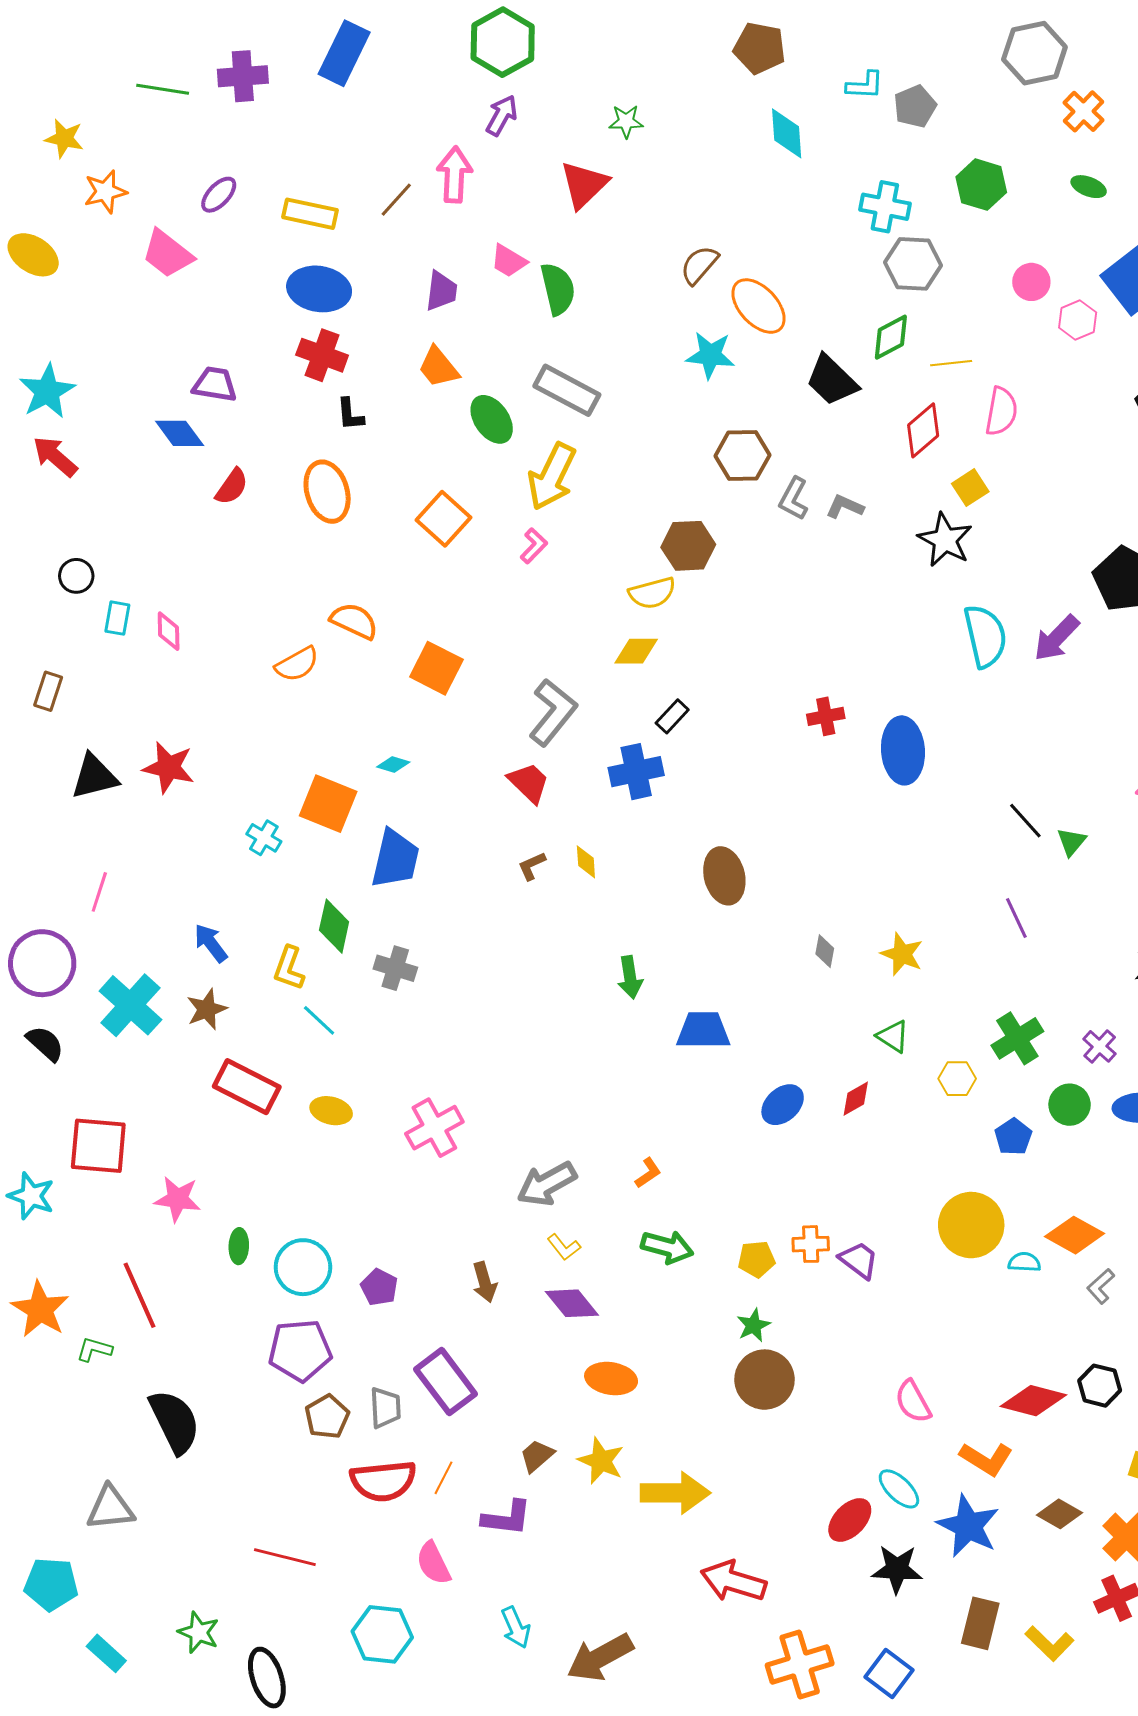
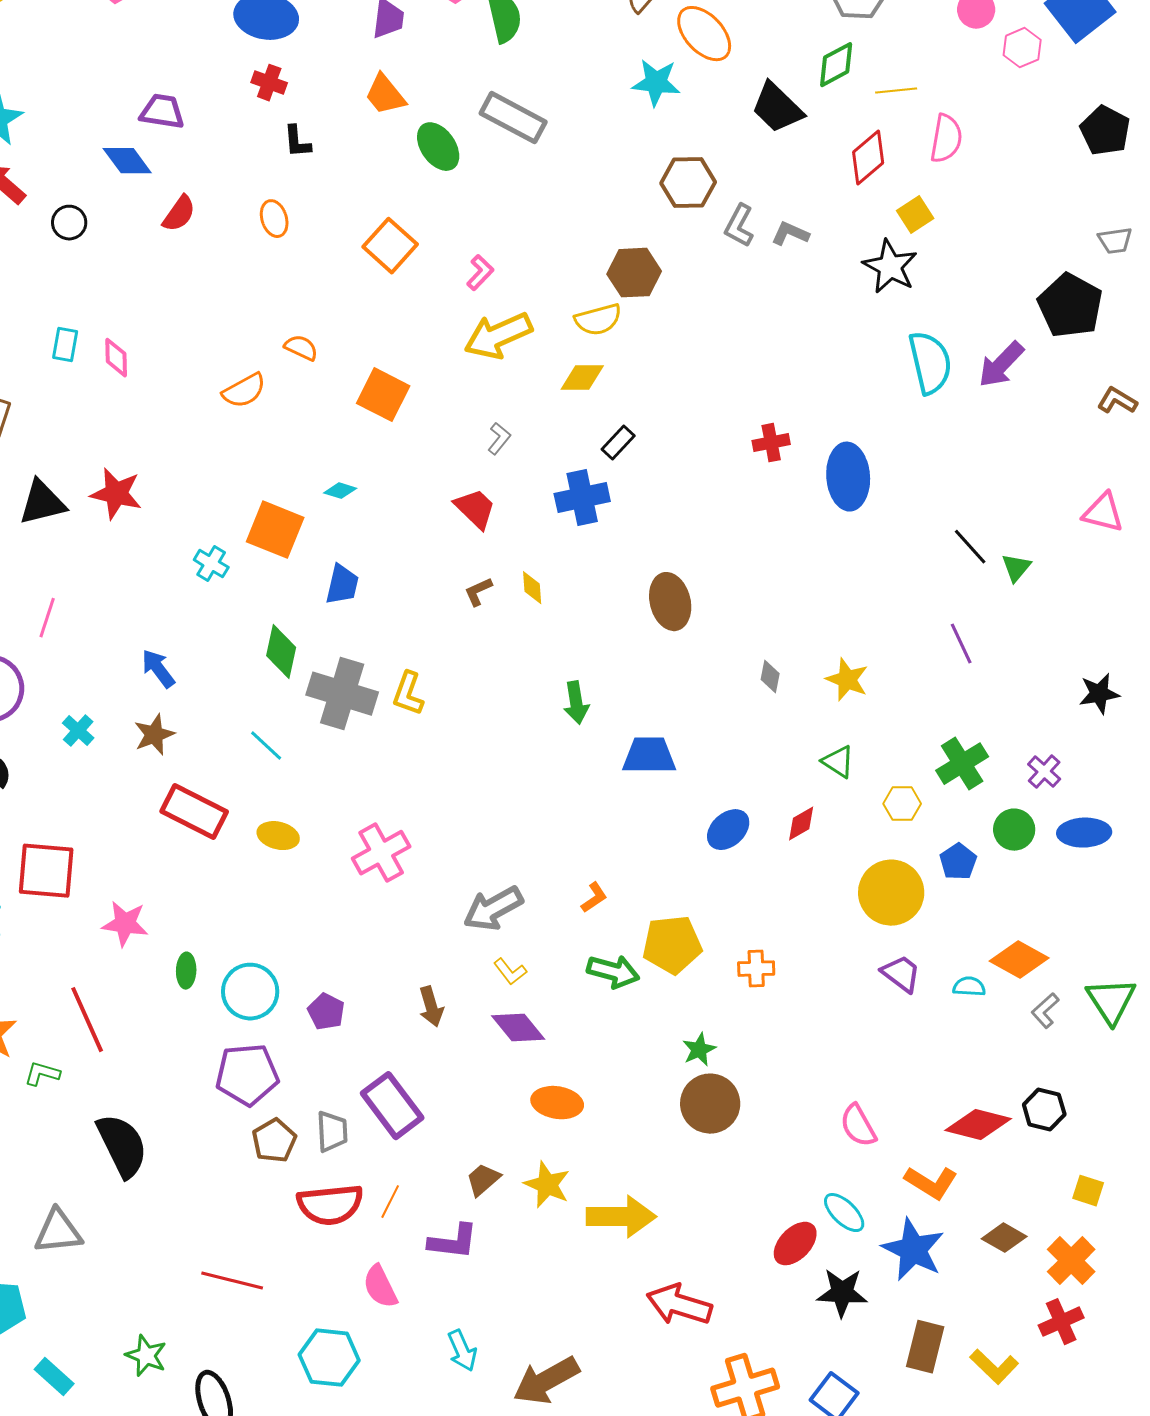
red cross: (322, 355) -> (269, 83), size x0.7
yellow arrow: (552, 477) -> (498, 336), moved, turned 40
orange ellipse: (327, 492) -> (274, 219), size x0.6
black circle: (76, 576) -> (69, 223), moved
orange semicircle: (354, 621) -> (301, 348), size x0.7
gray L-shape: (553, 712) -> (499, 439), size x0.5
blue trapezoid: (395, 859) -> (342, 585), size x0.7
yellow L-shape: (289, 968) -> (408, 694), moved
gray cross: (395, 968) -> (342, 694), size x1.6
cyan cross: (130, 1005) -> (78, 731), size x0.5
yellow circle: (971, 1225) -> (891, 893), moved
yellow pentagon: (756, 1259) -> (672, 945), moved, size x1.6
purple trapezoid: (859, 1260) -> (901, 974), moved

